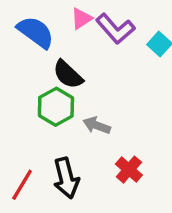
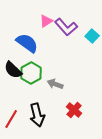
blue semicircle: (36, 32) -> (27, 43), moved
black semicircle: (68, 75) -> (13, 70), moved

